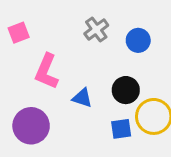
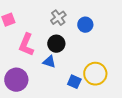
black circle: (126, 90) -> (56, 44), moved
blue square: (121, 129) -> (74, 82), turned 32

